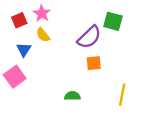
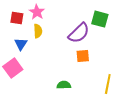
red square: (19, 20) -> (17, 18), turned 32
yellow semicircle: (43, 35) -> (38, 31), turned -144

